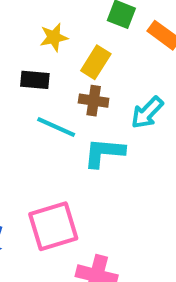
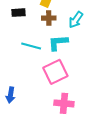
cyan line: (56, 127) -> (31, 46), moved
pink square: (53, 226) -> (55, 72), moved

